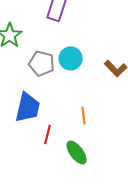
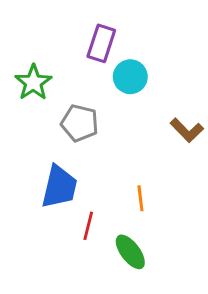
cyan circle: (71, 58) -> (130, 77), moved

